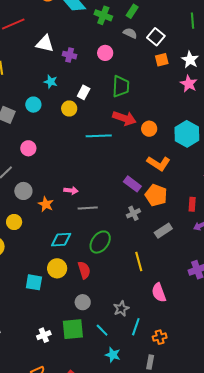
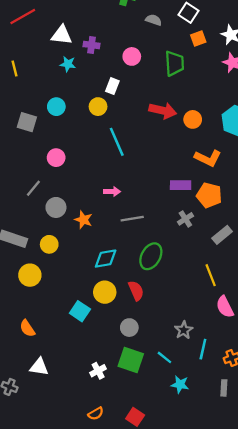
gray semicircle: (130, 33) -> (154, 20), moved
pink circle: (105, 53) -> (132, 56), moved
cyan star: (51, 82) -> (68, 64), moved
green trapezoid: (121, 86) -> (174, 63), moved
cyan line: (99, 136) -> (117, 142), moved, turned 75
purple rectangle: (132, 184) -> (181, 185), turned -30
pink arrow: (71, 191) -> (112, 192), moved
yellow line: (139, 262) -> (211, 275), moved
cyan square: (34, 282) -> (80, 311), turned 30
gray circle: (83, 302) -> (129, 328), moved
green square: (73, 329) -> (131, 360), turned 30

